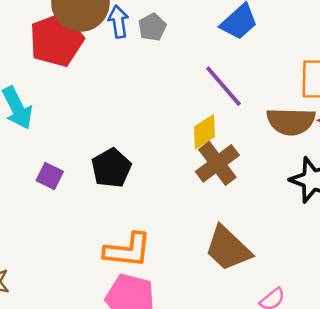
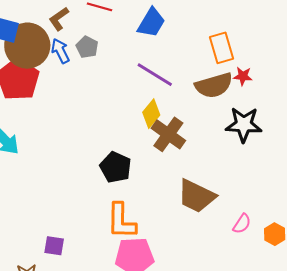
black pentagon: (111, 168) -> (116, 167), moved
purple square: (50, 176) -> (54, 246), moved
orange L-shape: (128, 250) -> (121, 221), turned 102

